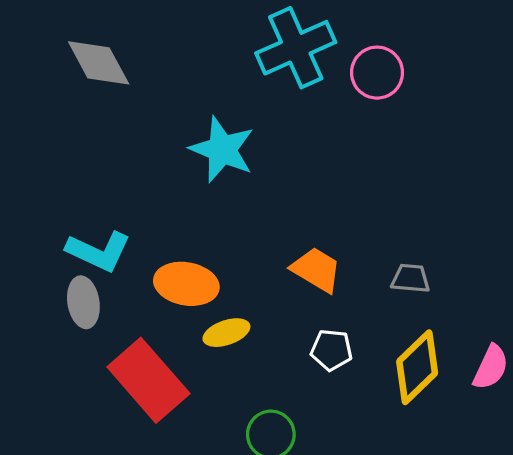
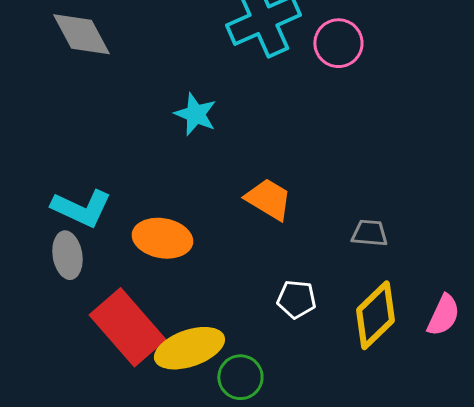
cyan star: (222, 150) -> (195, 114), size x0.7
orange trapezoid: (316, 270) -> (268, 199), moved
yellow ellipse: (226, 333) -> (189, 348), moved, size x1.6

